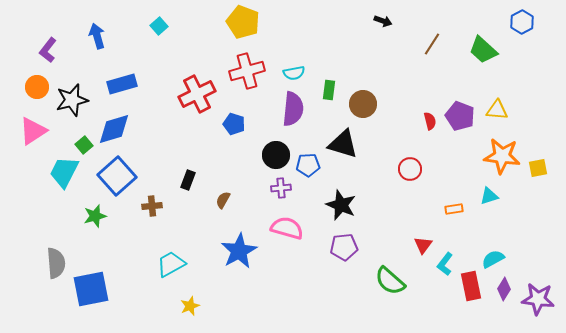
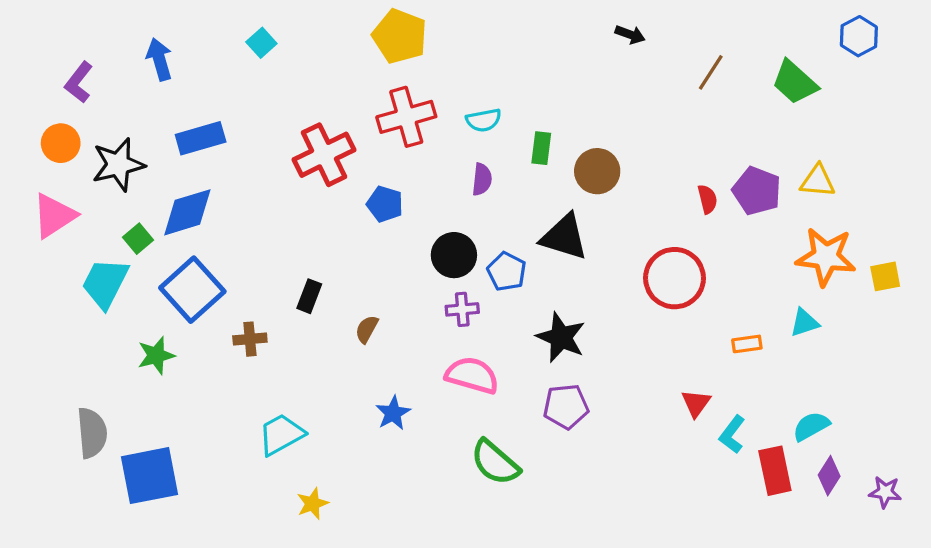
purple semicircle: (293, 109) -> (482, 179), size x0.6
blue pentagon: (308, 165) -> (507, 272), turned 30
red circle: (410, 169) -> (675, 278), size x1.6
blue star: (239, 251) -> (393, 413), size x0.6
green semicircle: (390, 281) -> (495, 462), moved
purple star: (538, 299) -> (885, 492), size x0.6

